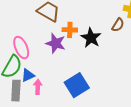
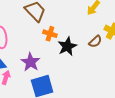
purple star: (56, 43) -> (31, 62), moved

